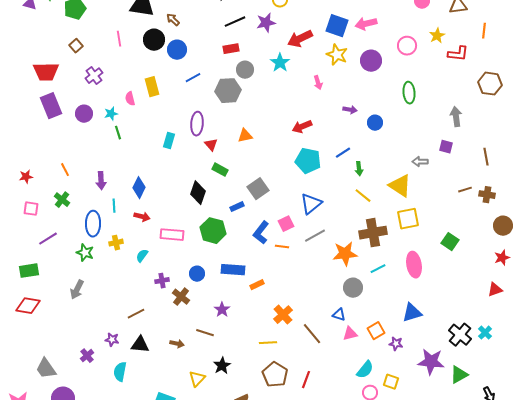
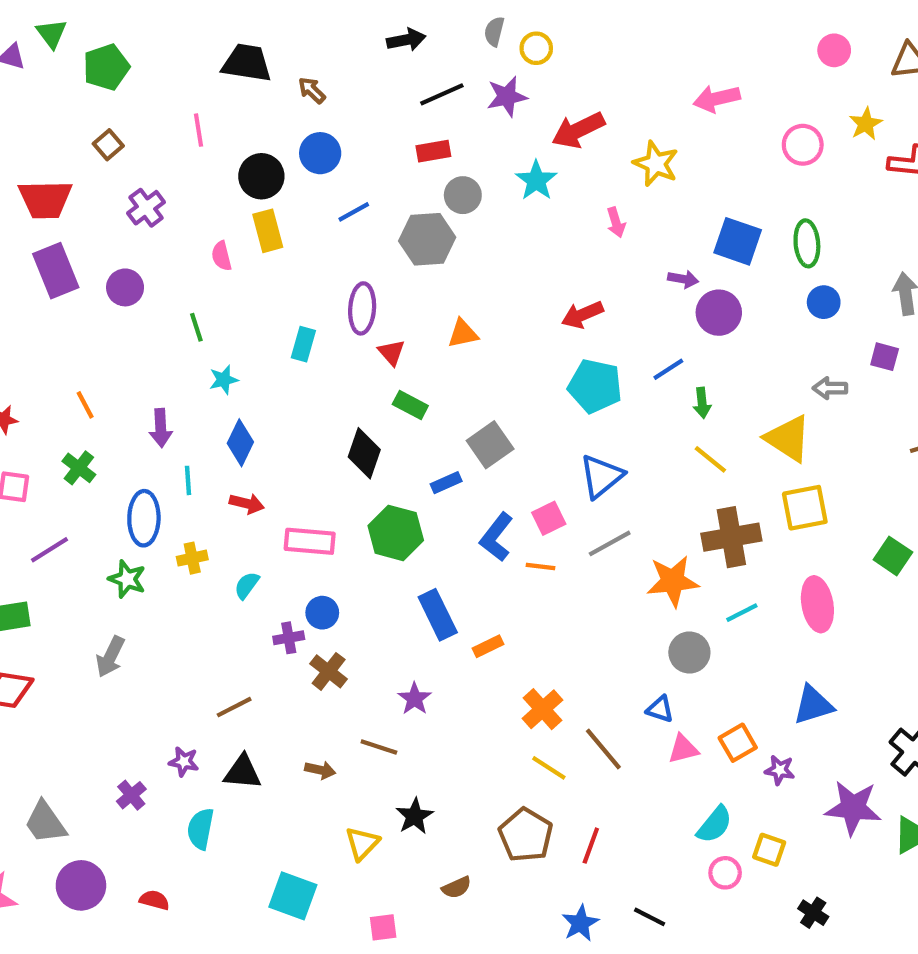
blue square: (337, 26) -> (738, 241), moved
black circle: (154, 40) -> (261, 176), moved
purple circle: (371, 61) -> (719, 313), moved
cyan star: (111, 114) -> (224, 380), moved
blue circle: (375, 123) -> (824, 302), moved
blue rectangle: (233, 270) -> (438, 615), turned 60
blue circle: (197, 274) -> (322, 613), moved
yellow line: (268, 343) -> (549, 768), moved, turned 36

